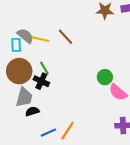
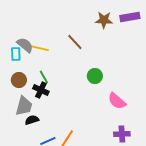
brown line: (66, 37) -> (75, 42), moved
brown circle: (19, 71) -> (19, 80), size x0.6
green circle: (105, 77) -> (95, 76), moved

